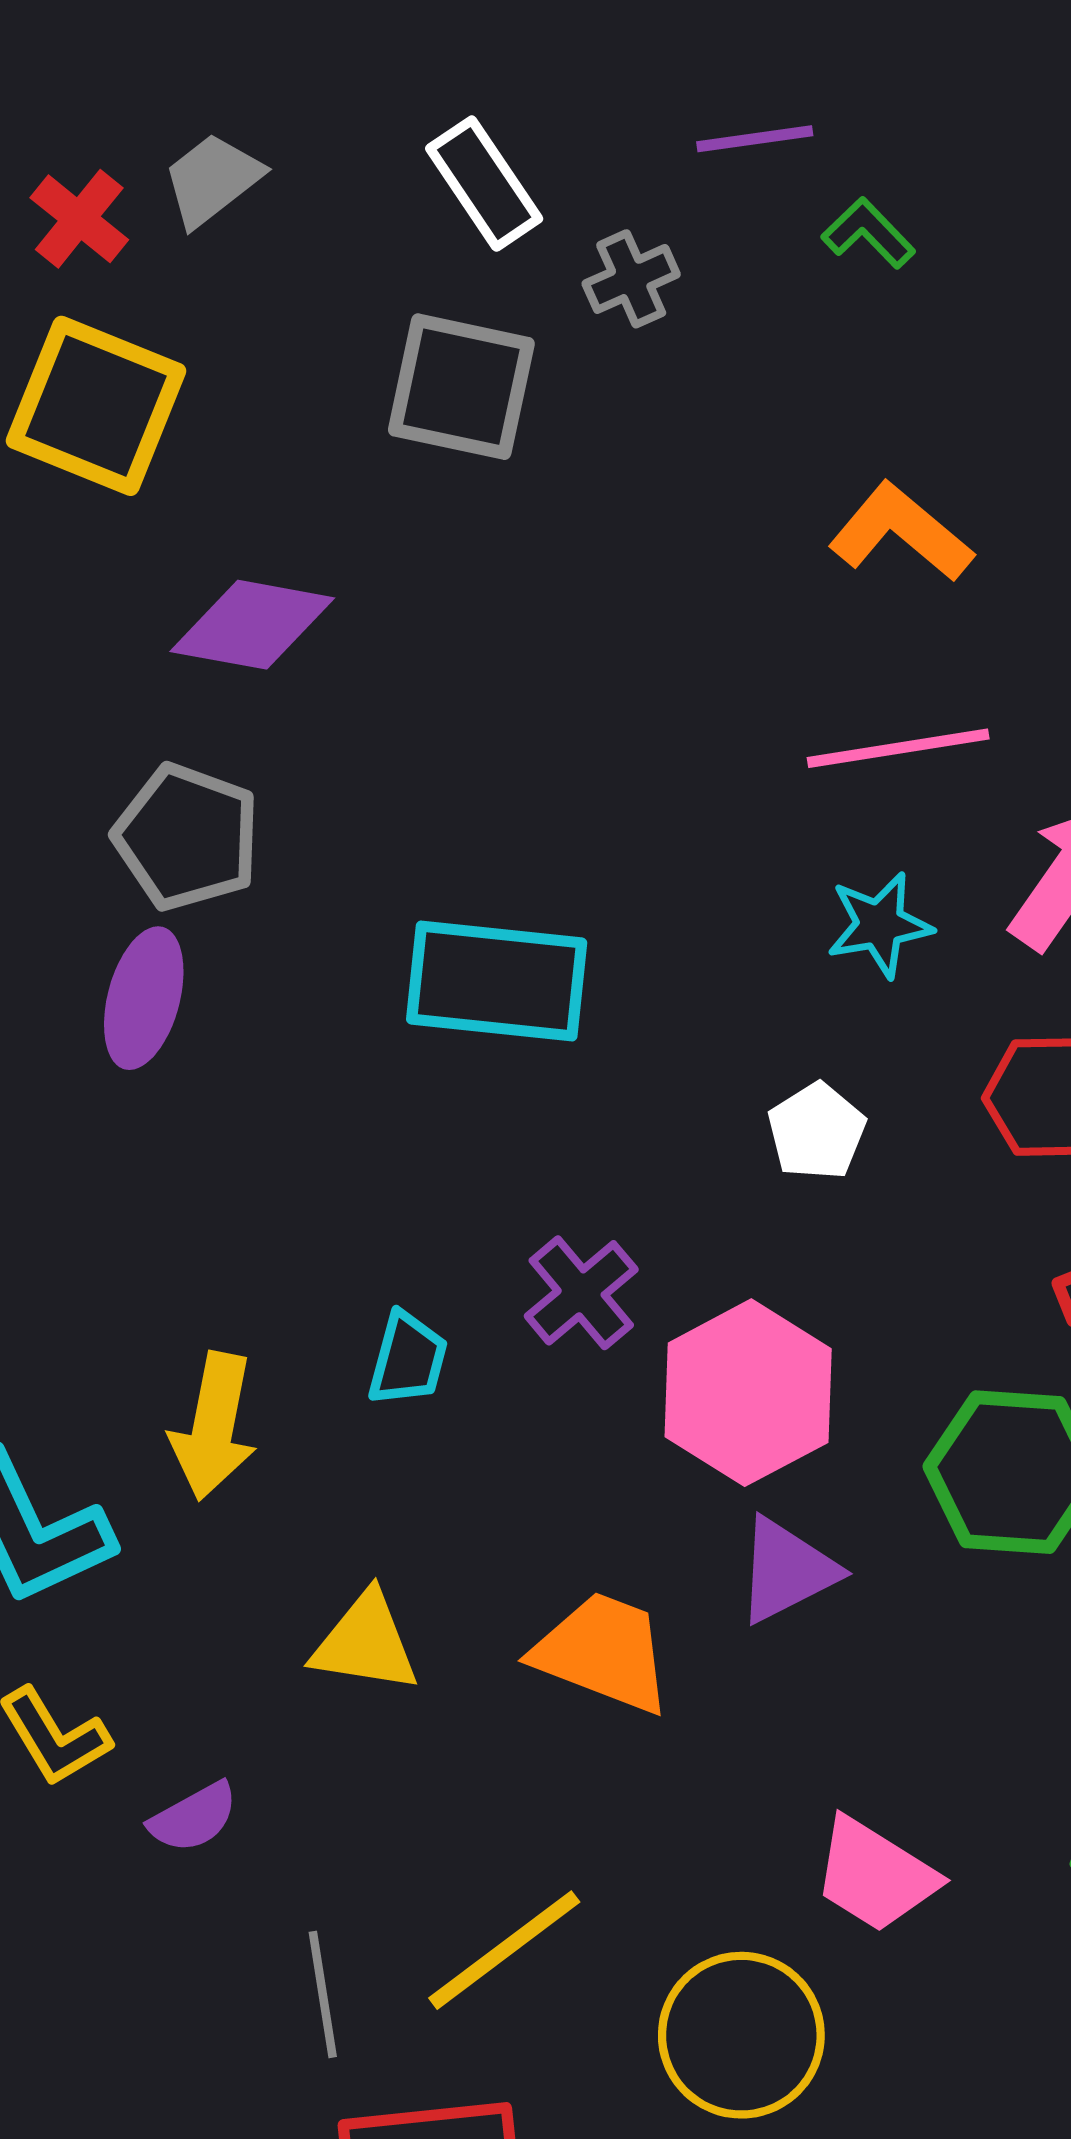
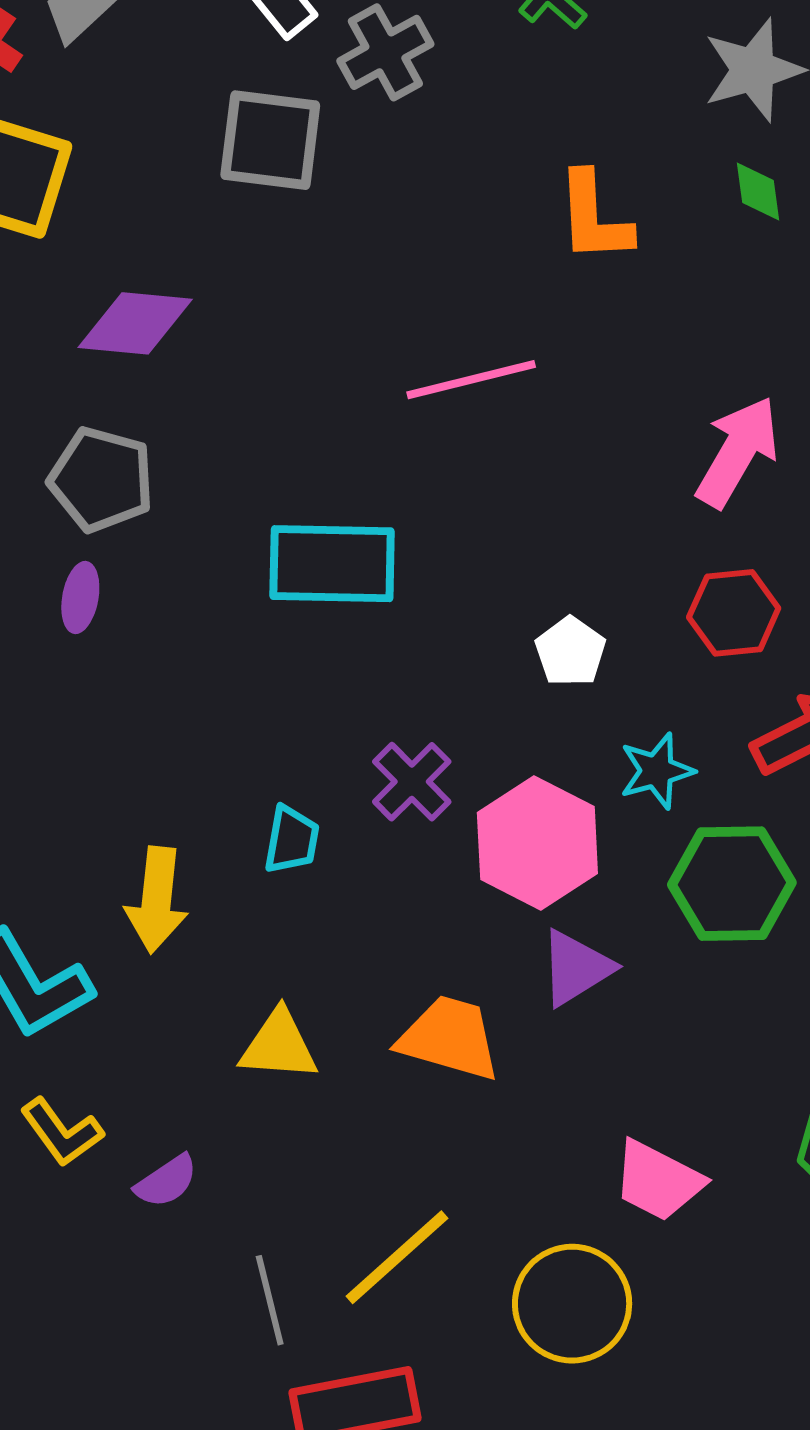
gray cross: (631, 279) -> (385, 52), size x1.4
orange L-shape: (901, 532) -> (594, 217), turned -128
pink line: (898, 748) -> (471, 380), moved
cyan star: (880, 925) -> (657, 771), moved
purple ellipse: (144, 998) -> (80, 597), size x0.7

